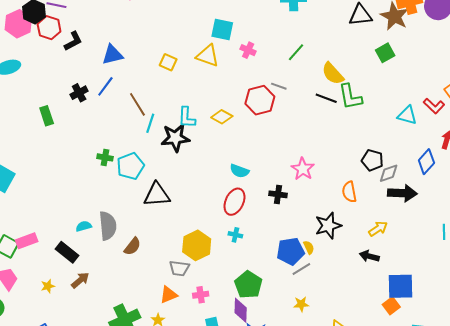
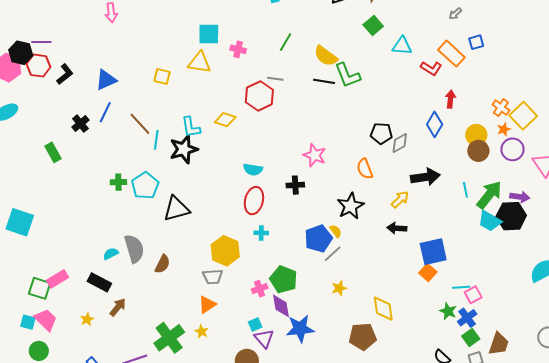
cyan triangle: (407, 115) -> (402, 46), moved
black arrow: (402, 193) -> (425, 177), moved
pink cross: (201, 295) -> (260, 289), moved

